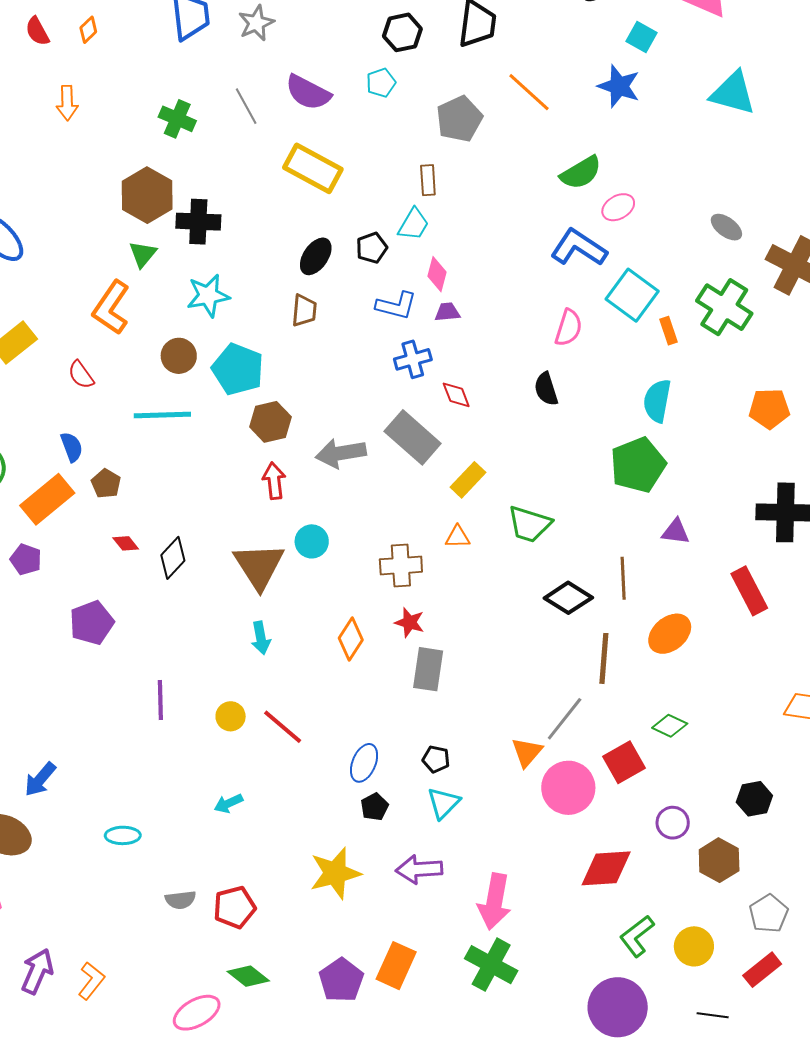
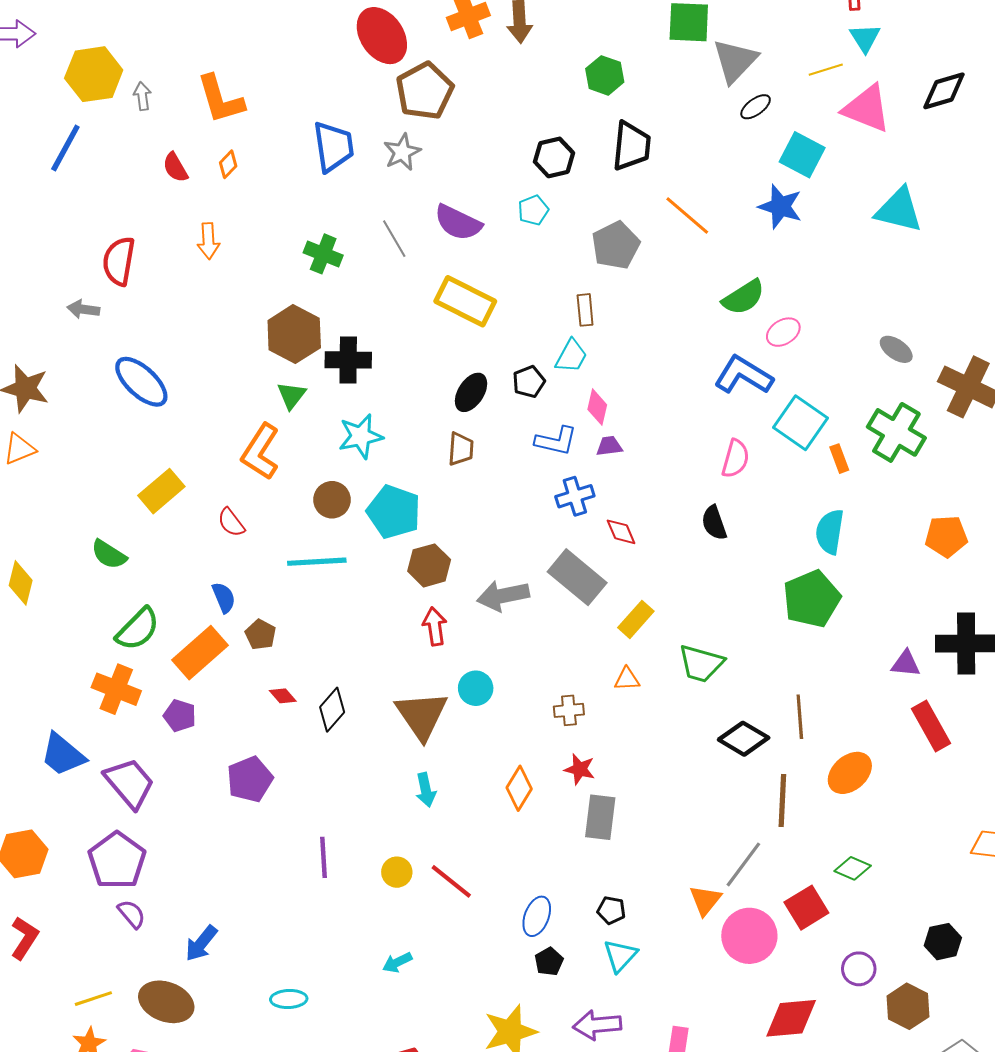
cyan square: (641, 37) -> (802, 155), size x1.4
purple triangle: (676, 532) -> (906, 664), moved
brown cross: (401, 566) -> (569, 710), size x0.7

